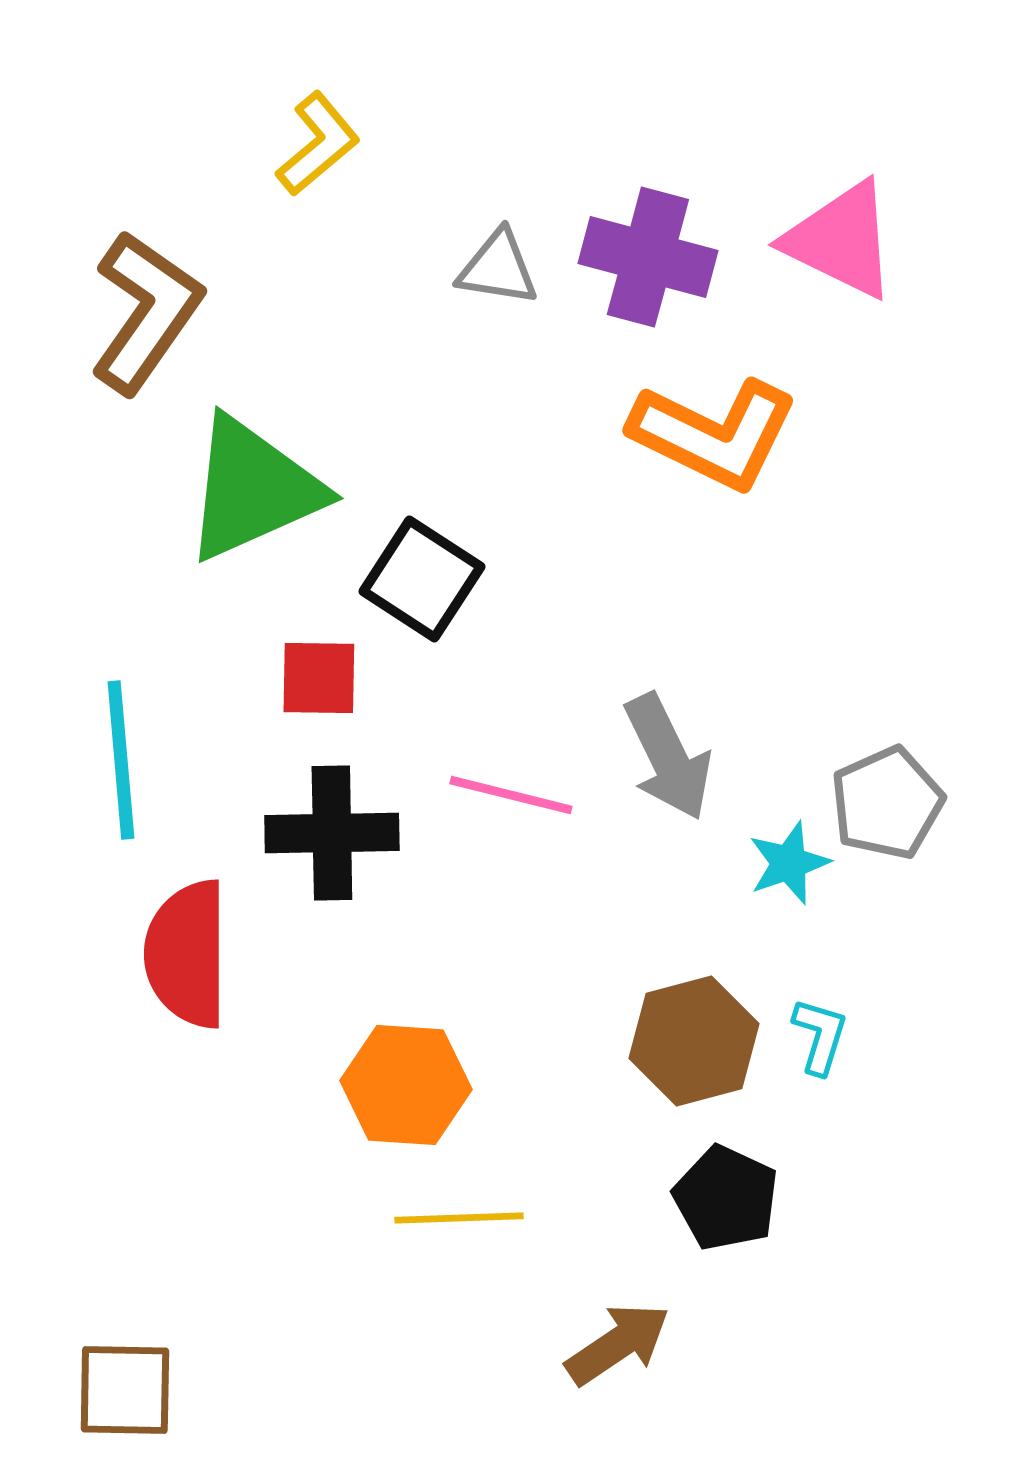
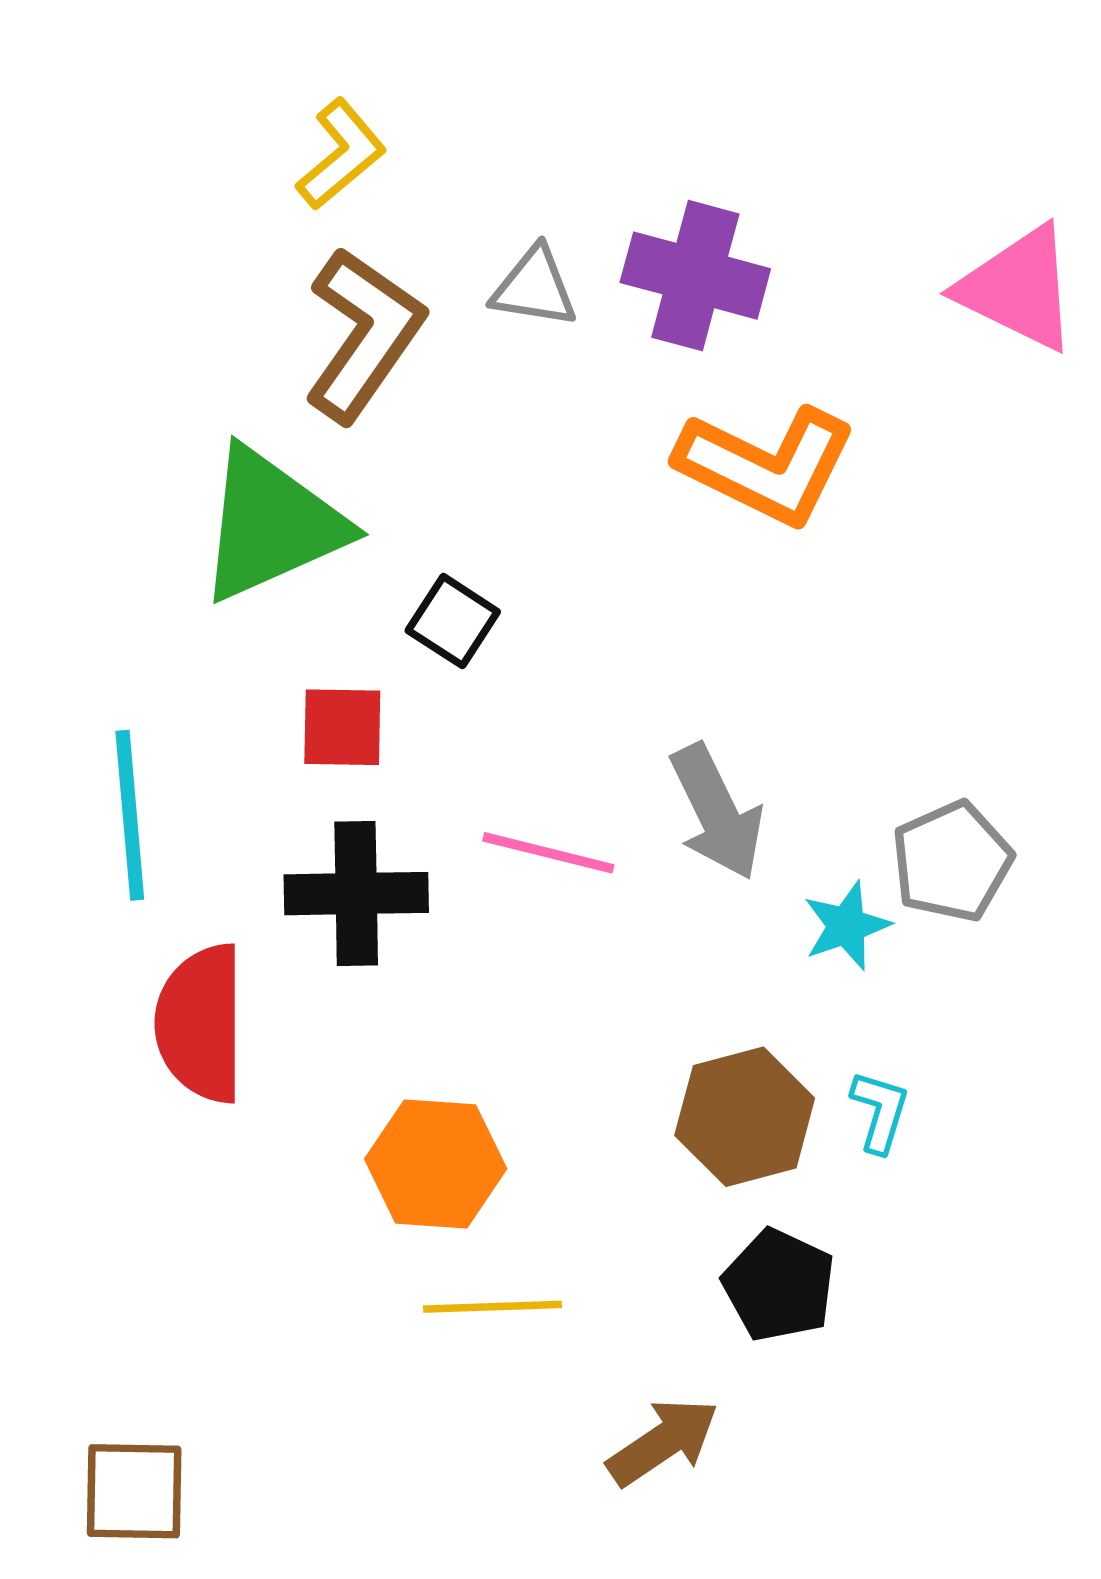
pink triangle: (841, 240) -> (1018, 288), moved
brown L-shape: (146, 312) -> (364, 335), moved
black square: (422, 579) -> (453, 621), size x0.7

